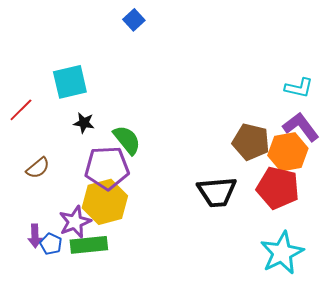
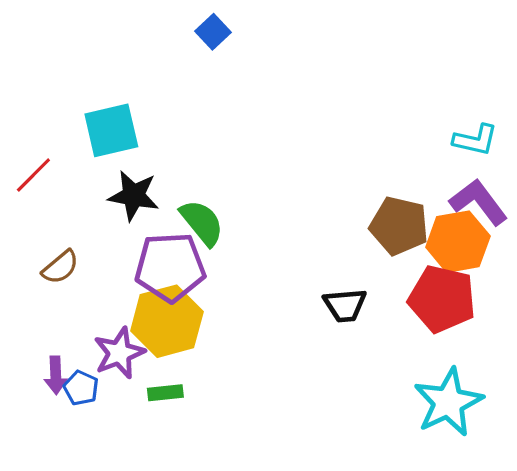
black star: (84, 123) -> (134, 196), size x1.5
black trapezoid: (217, 192) -> (345, 305), size x0.7
green rectangle: (89, 245) -> (165, 393), moved, size x0.6

